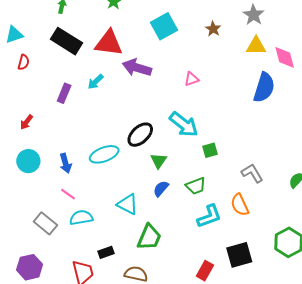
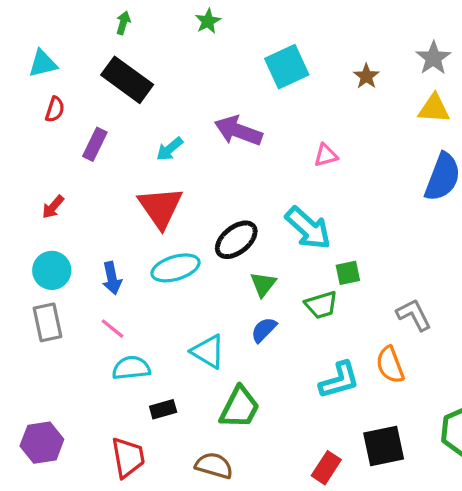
red triangle: (109, 43) -> (160, 207), moved, turned 44
purple rectangle: (64, 93) -> (95, 144), moved
green trapezoid: (196, 186) -> (321, 305), moved
gray rectangle: (45, 223) -> (48, 322), moved, turned 35
black rectangle: (106, 252) -> (163, 409), moved

